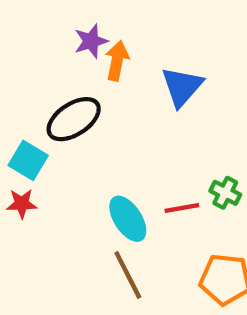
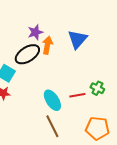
purple star: (91, 41) -> (35, 32), moved
orange arrow: (117, 61) -> (47, 45), moved

